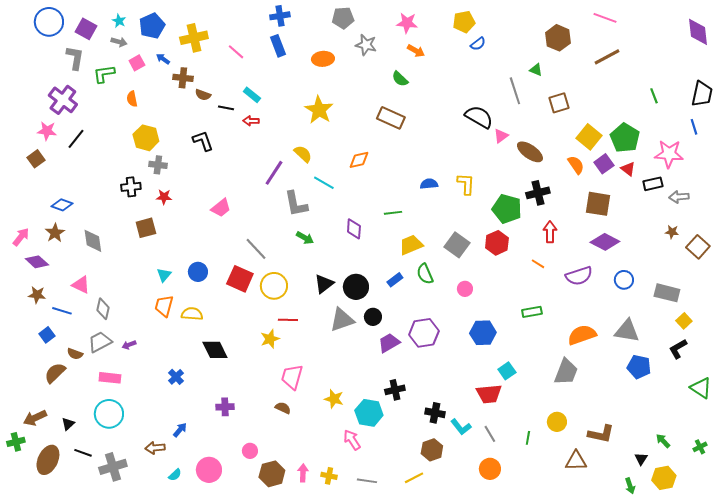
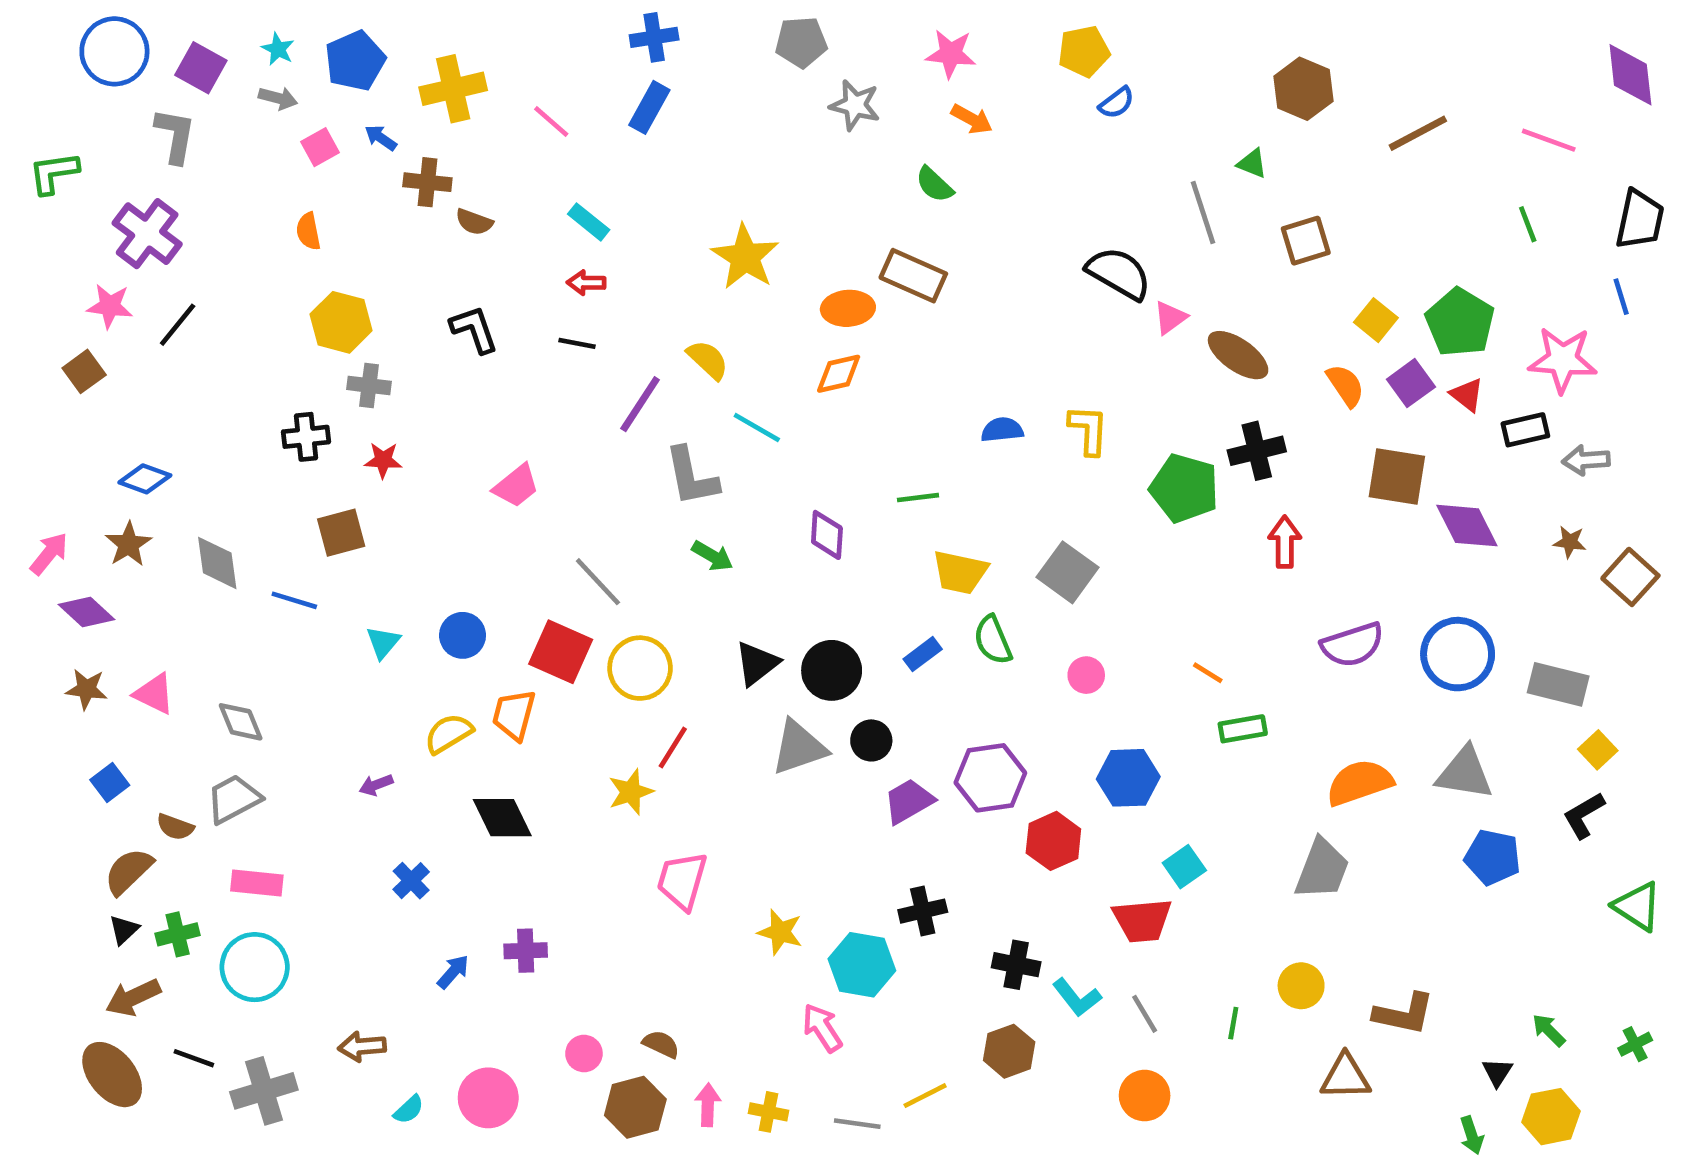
pink line: (605, 18) -> (1549, 140), moved
blue rectangle: (278, 46) -> (649, 107), turned 50
orange ellipse: (323, 59) -> (848, 308), moved
green L-shape: (104, 74) -> (54, 173), moved
black line: (226, 108) -> (577, 343), moved
yellow square: (589, 137) -> (1376, 320), size x0.7
purple diamond: (605, 242) -> (1467, 526), moved, turned 36
red hexagon: (497, 243) -> (1053, 841), moved
yellow trapezoid: (411, 245) -> (960, 572), turned -145
orange line: (538, 264) -> (1208, 673), moved
blue circle: (624, 280) -> (1458, 654), size x1.6
pink triangle: (81, 285) -> (154, 694), moved
orange trapezoid: (164, 306) -> (514, 715), moved
gray diamond: (103, 309) -> (241, 722), turned -35
blue line: (62, 311) -> (294, 600), moved
yellow semicircle: (192, 314) -> (448, 733), turned -35
red line: (288, 320) -> (673, 747), turned -60
purple arrow: (129, 345) -> (376, 785), moved
brown semicircle: (283, 408) -> (661, 1044), moved
brown arrow: (35, 418) -> (133, 997), moved
black triangle: (68, 424) -> (124, 930), moved
blue arrow: (180, 430) -> (453, 972), moved
green cross: (16, 442) -> (178, 934), moved
brown ellipse: (48, 460) -> (112, 1075), turned -64
yellow line: (414, 478) -> (925, 1096), moved

